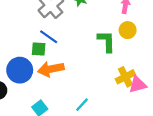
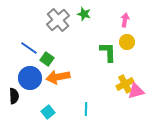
blue line: (49, 37) -> (29, 48), moved
green square: (39, 49) -> (47, 59), turned 32
cyan line: (82, 105) -> (86, 109), turned -40

